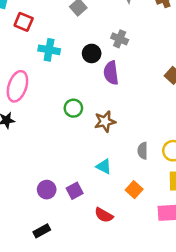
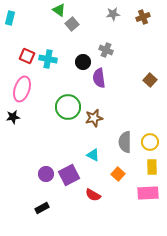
red square: (24, 22) -> (27, 56), moved
green circle: (73, 108) -> (68, 107), size x1.6
gray semicircle: (143, 151) -> (125, 142), size x1.5
purple square: (75, 191) -> (69, 175), size x1.5

